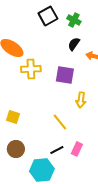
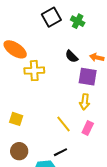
black semicircle: (74, 44) -> (72, 56), moved, turned -80
purple square: (65, 75) -> (88, 77), moved
pink rectangle: (77, 149) -> (88, 128), moved

